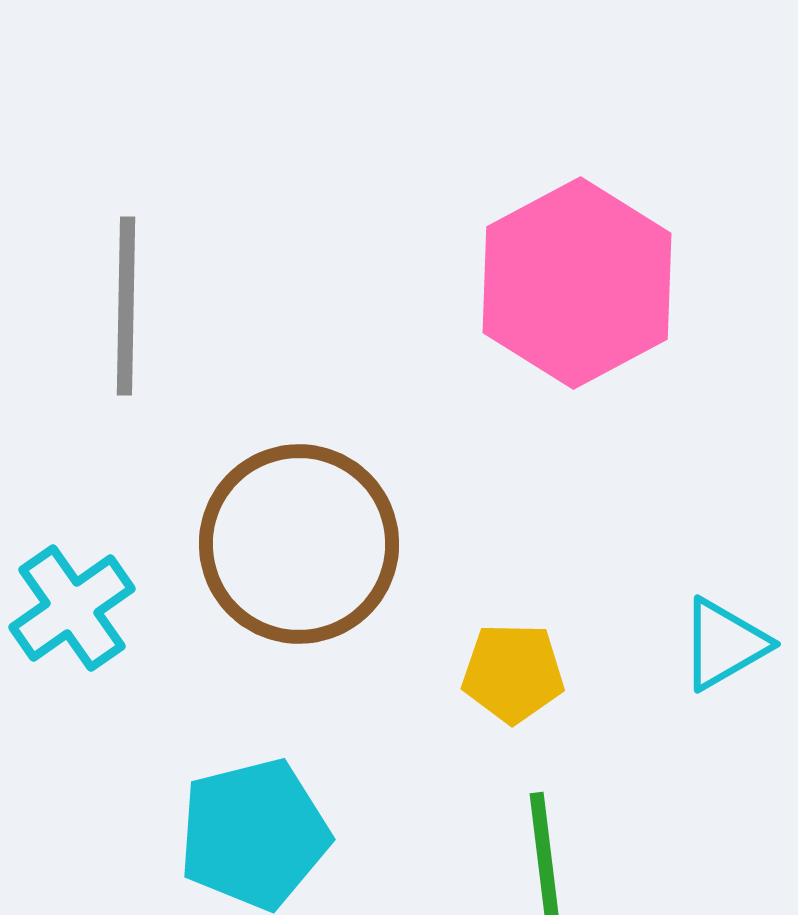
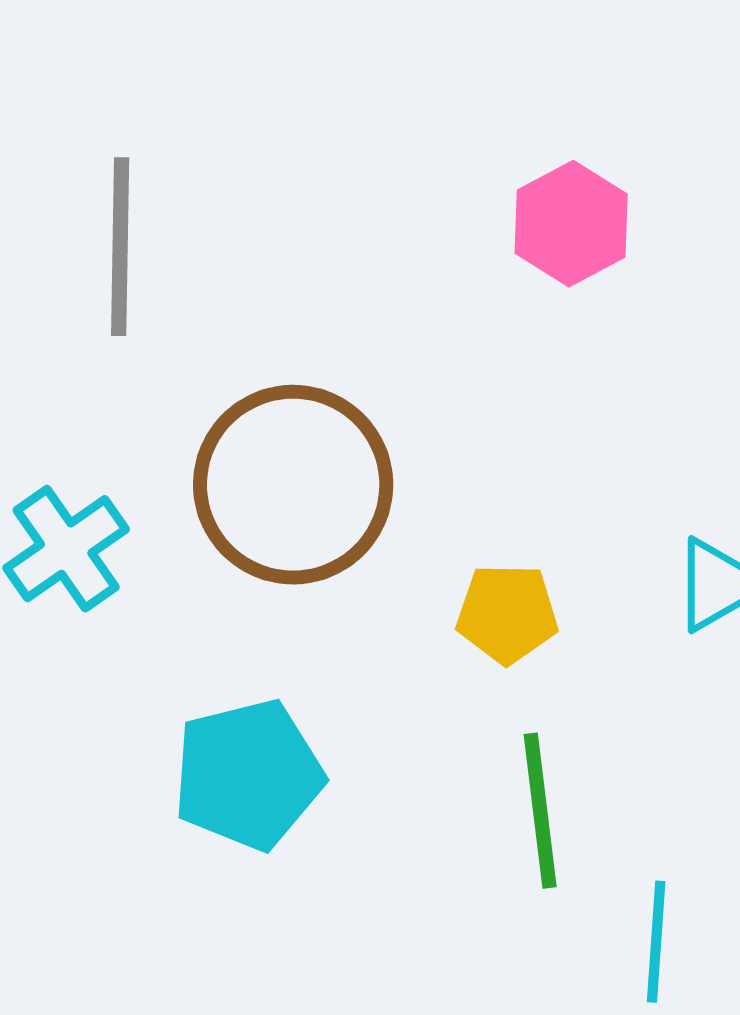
pink hexagon: (577, 283) -> (571, 224), size x0.6

